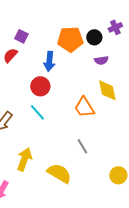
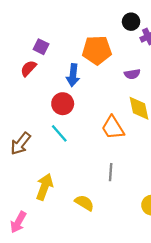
black circle: (94, 37) -> (131, 22), moved
gray line: (82, 146) -> (111, 172), turned 35
yellow semicircle: (59, 173) -> (84, 203), size x0.7

